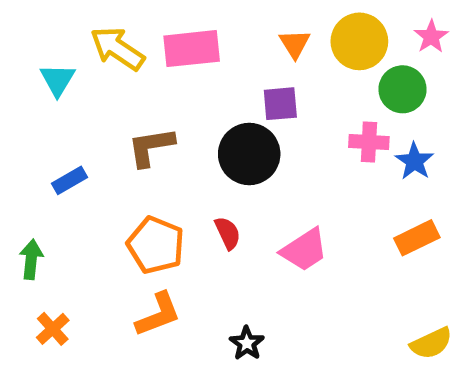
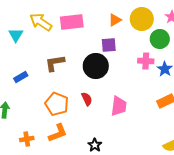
orange triangle: (295, 44) -> (115, 20), turned 32
pink trapezoid: (304, 250) -> (119, 106), turned -50
orange cross: (53, 329) -> (27, 139), moved, turned 32

